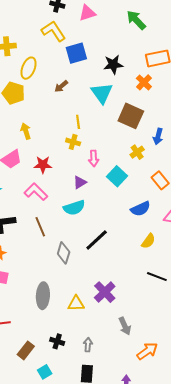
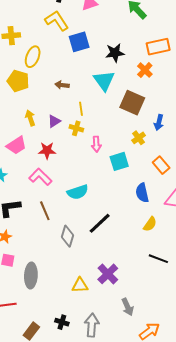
brown arrow: (61, 86) -> (62, 85), moved, turned 48
cyan square: (117, 176) -> (119, 161), turned 30
purple triangle: (80, 182) -> (54, 121), moved
blue semicircle: (140, 209) -> (142, 193), turned 102
gray ellipse: (43, 296) -> (31, 275), moved
gray arrow: (88, 345) -> (92, 325), size x1.6

